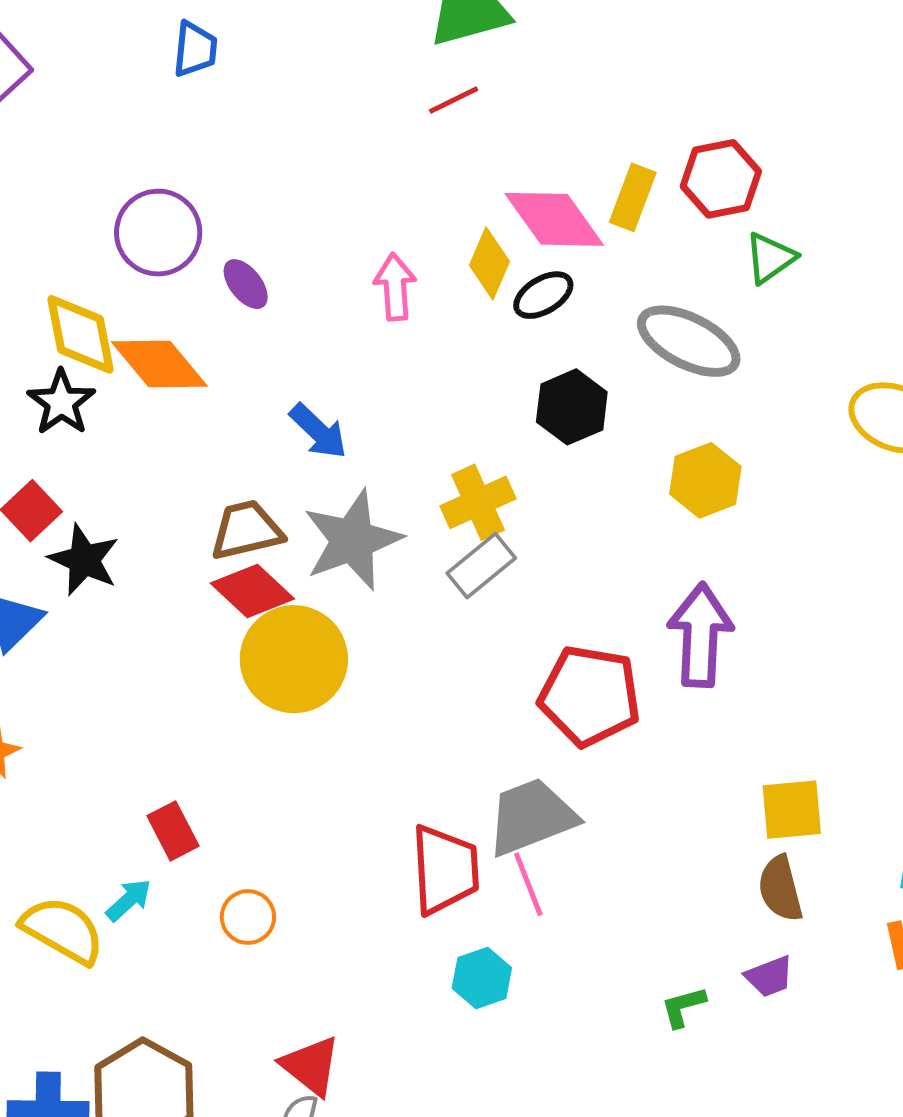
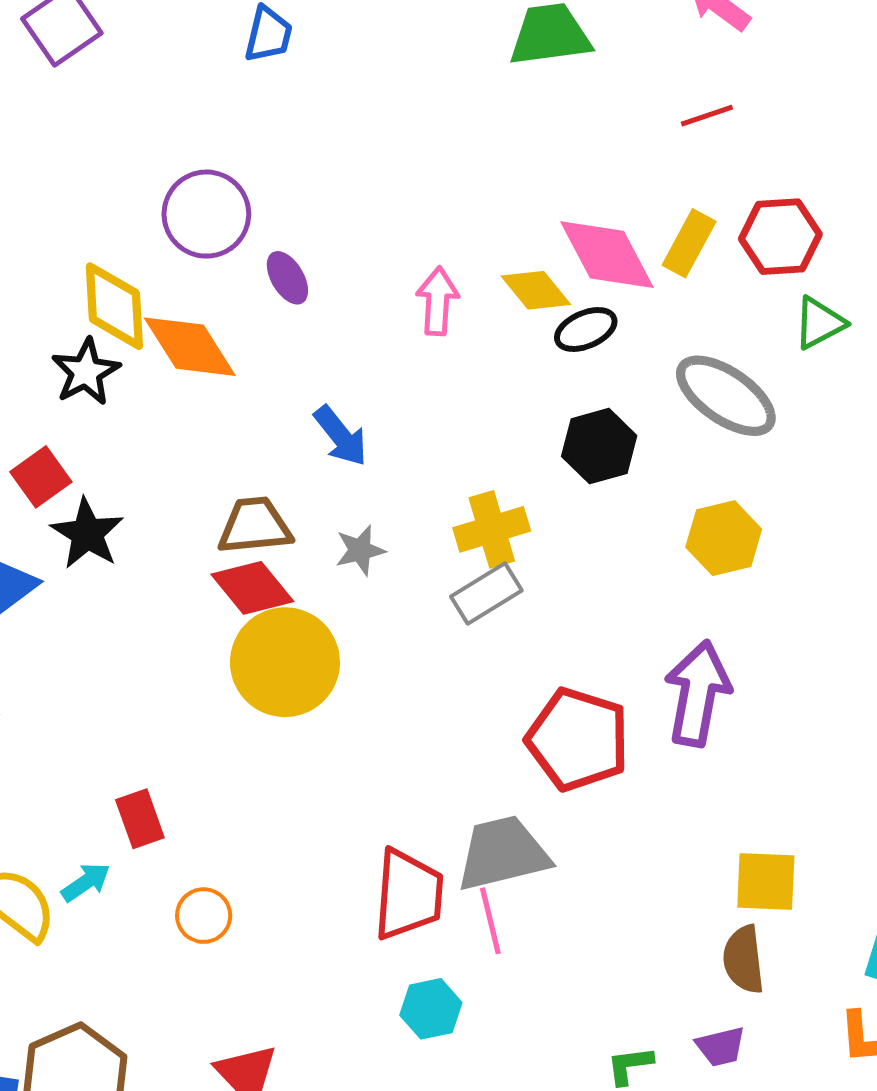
red line: (454, 100) -> (707, 116), moved
yellow diamond: (489, 263) -> (536, 290), turned -70
gray star: (352, 540) -> (360, 550), size x0.5

